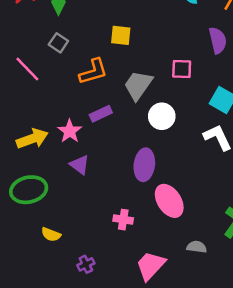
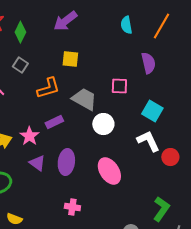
gray trapezoid: (138, 85) -> (84, 99), turned 84
purple ellipse: (144, 165) -> (66, 162), moved
pink ellipse: (169, 201) -> (109, 171), moved

